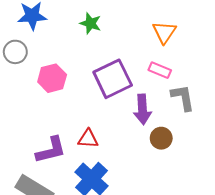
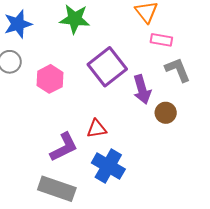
green star: (90, 23) -> (75, 19), size x1.4
pink rectangle: (160, 70) -> (161, 40), moved

